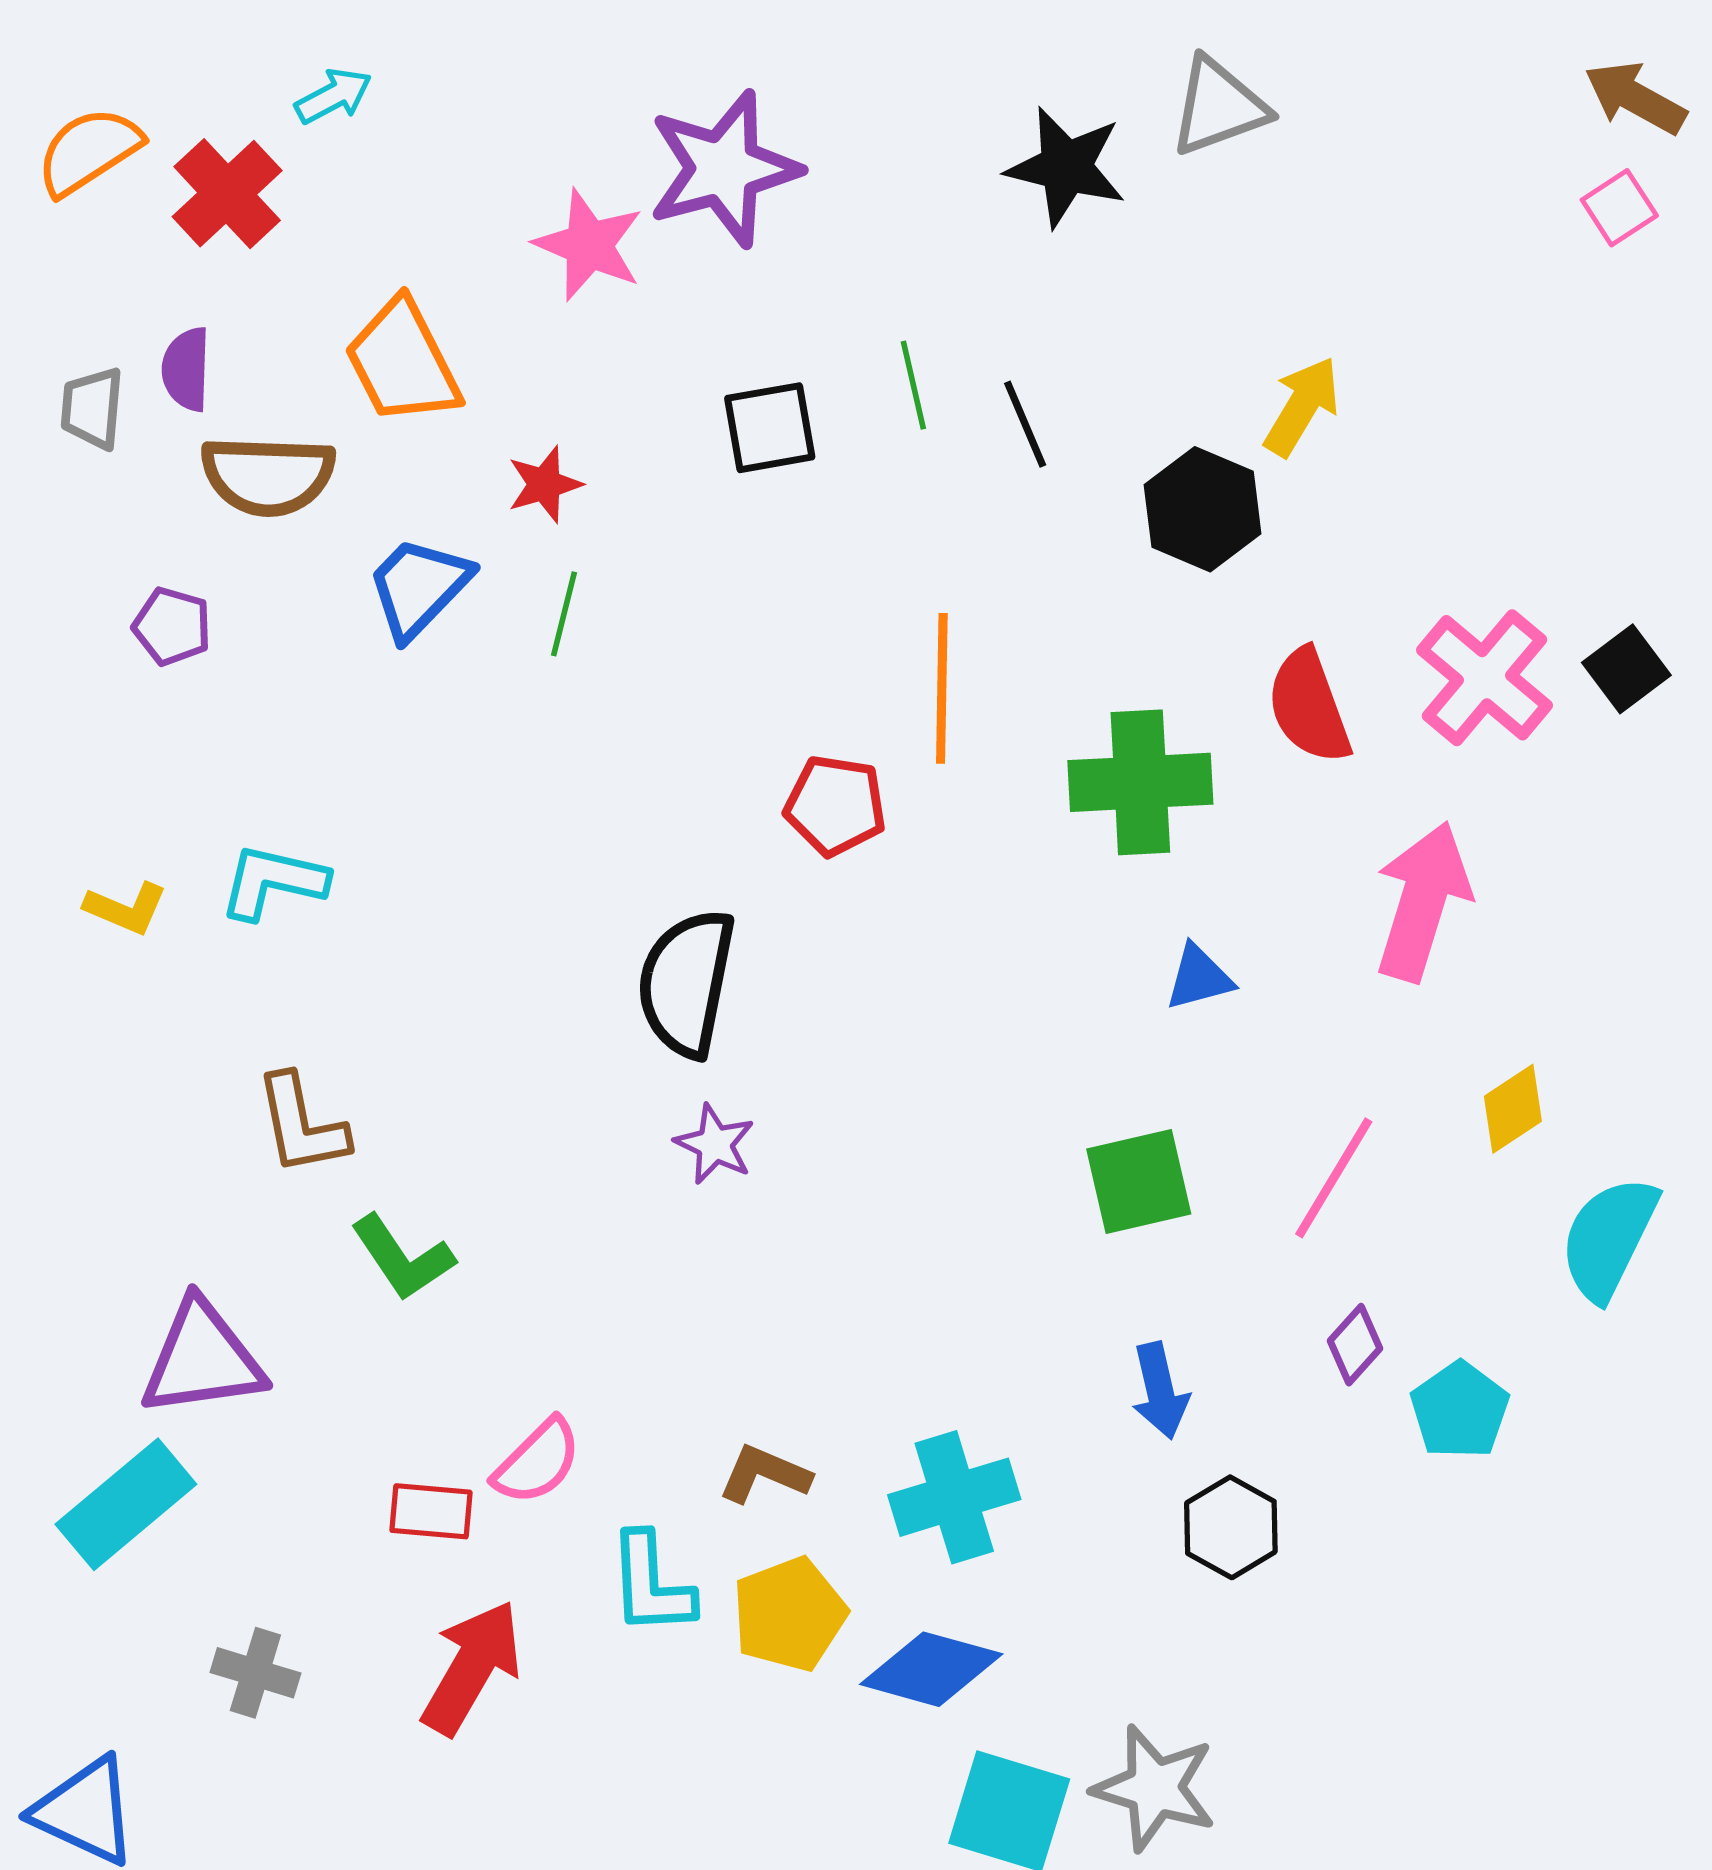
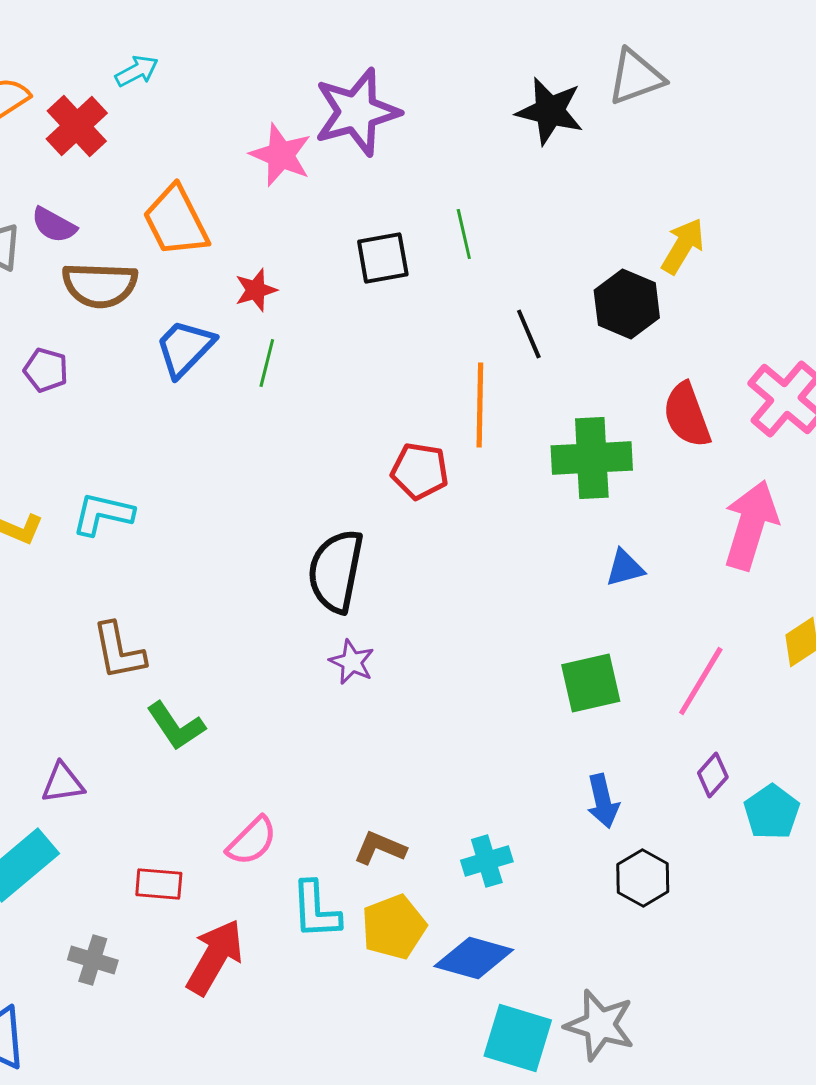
purple semicircle: (186, 369) -> (54, 225), turned -63
black line: (1025, 424) -> (529, 334), moved
purple triangle: (202, 1359) -> (63, 783), size x0.6
cyan cross: (954, 1497) -> (487, 861), size x0.7
red rectangle: (431, 1511) -> (159, 884), moved

